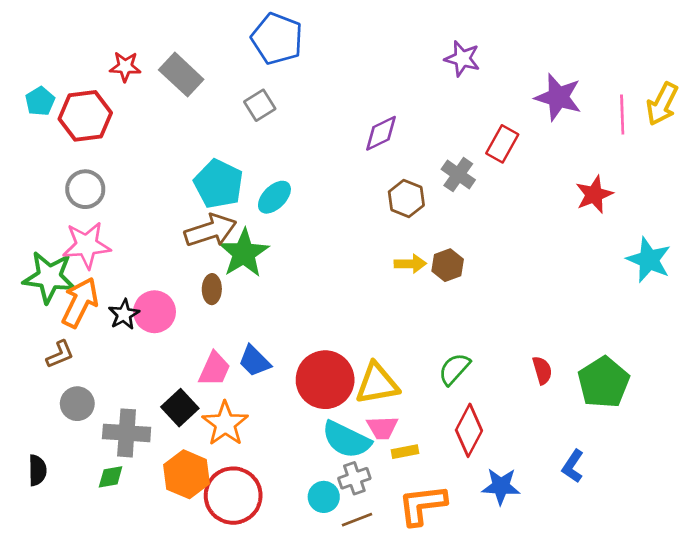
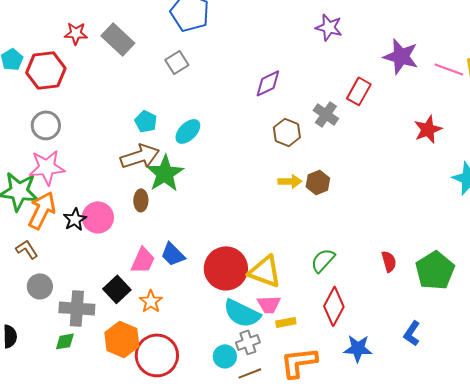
pink line: (622, 115) -> (449, 69), turned -68
cyan pentagon: (218, 184) -> (146, 121), size x0.6
brown L-shape: (60, 354) -> (27, 249), turned -100
yellow triangle: (377, 384) -> (265, 271), turned 30
orange star: (225, 424) -> (151, 301), size x0.7

